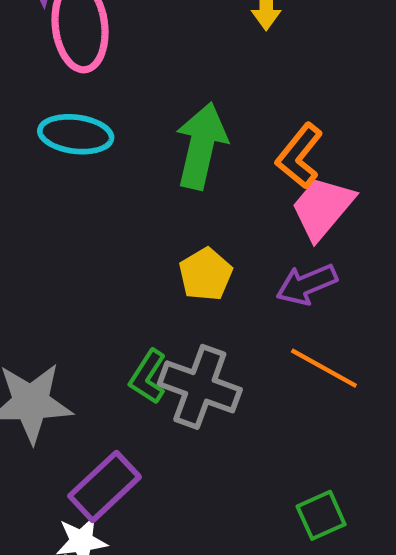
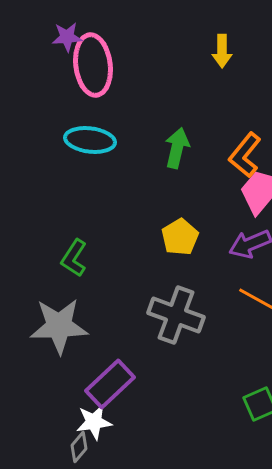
green arrow: (201, 146) -> (177, 148), size x0.7
green L-shape: (148, 377) -> (74, 258), moved

